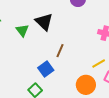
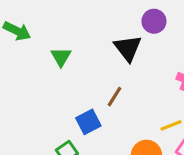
black triangle: (44, 22) -> (128, 48), moved

